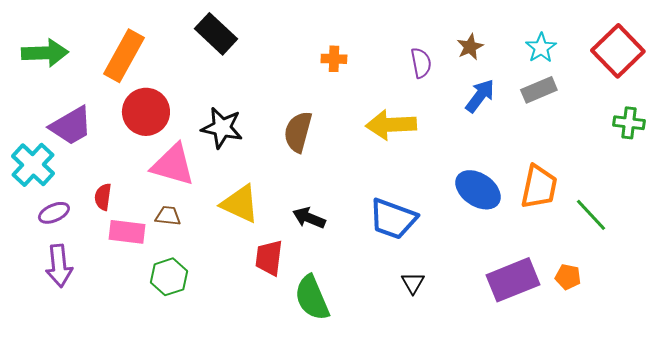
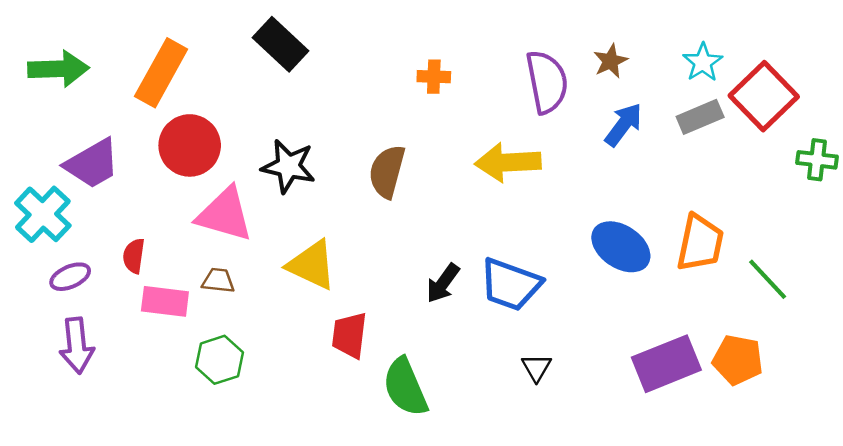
red square: (618, 51) -> (764, 96), moved
purple semicircle: (421, 63) -> (547, 82), size x1.6
black arrow: (309, 218) -> (443, 283), moved, turned -76
orange pentagon: (568, 277) -> (738, 360), size x1.5

